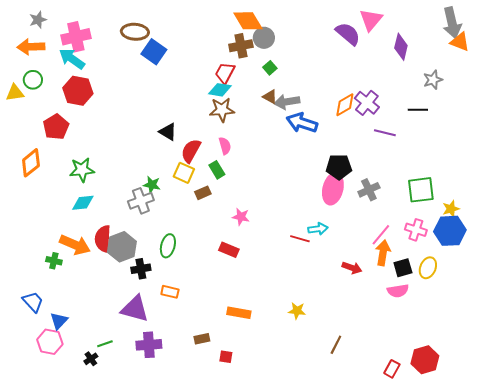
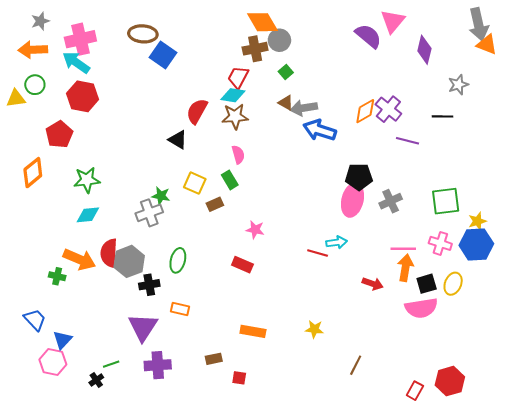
red semicircle: (191, 151) -> (197, 111), moved
pink line: (381, 235) -> (403, 249), turned 50
pink semicircle: (398, 291) -> (421, 308), size x1.4
purple triangle: (135, 309) -> (143, 327), turned 48

